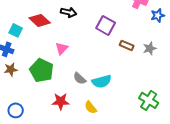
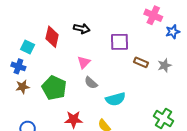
red diamond: (40, 20) -> (52, 37), turned 60
purple square: (106, 25) -> (120, 42), turned -30
pink triangle: (62, 48) -> (84, 62), moved
gray semicircle: (80, 78) -> (91, 83), moved

